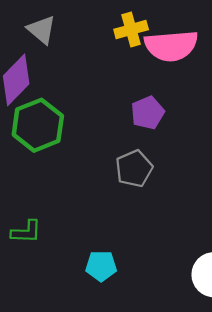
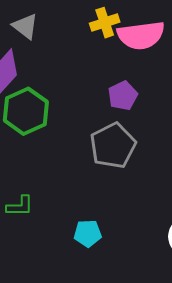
gray pentagon: (134, 169) -> (113, 146), size x1.4

